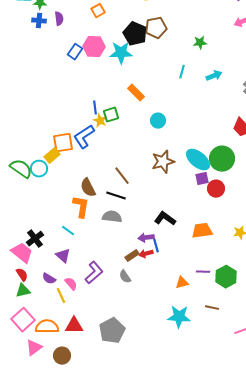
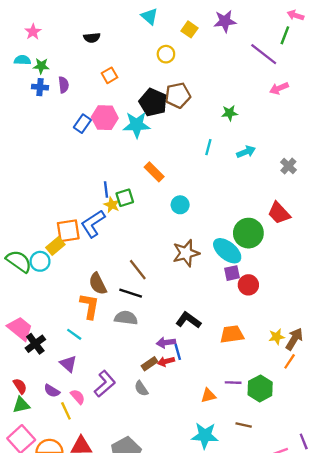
green circle: (222, 159) -> (248, 233), moved
pink trapezoid: (22, 253) -> (20, 328), moved

